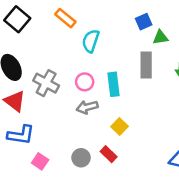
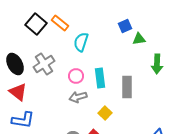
black square: (17, 19) -> (36, 24), moved
gray rectangle: (146, 65) -> (127, 87), moved
gray cross: (46, 83) -> (44, 64), moved, turned 30

